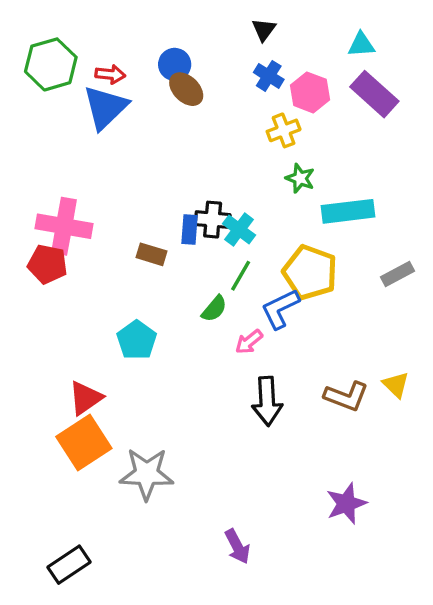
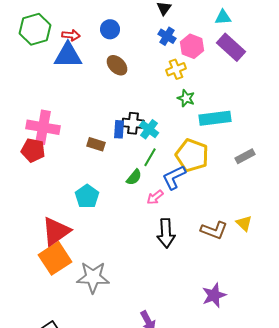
brown ellipse: (186, 89) -> (117, 65), moved
blue triangle: (105, 107) -> (68, 55), turned 44
red triangle: (85, 398) -> (56, 231), size x1.4

